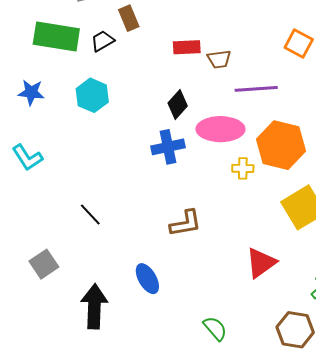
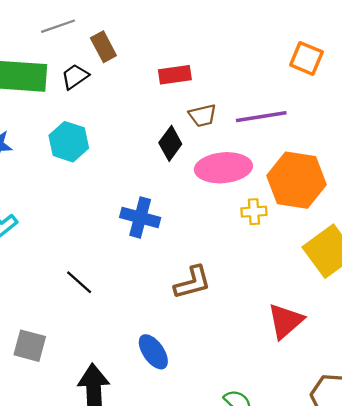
brown trapezoid: (219, 59) -> (203, 115), moved
blue cross: (168, 147) -> (140, 217), moved, turned 32
gray square: (44, 264) -> (30, 346), turned -36

